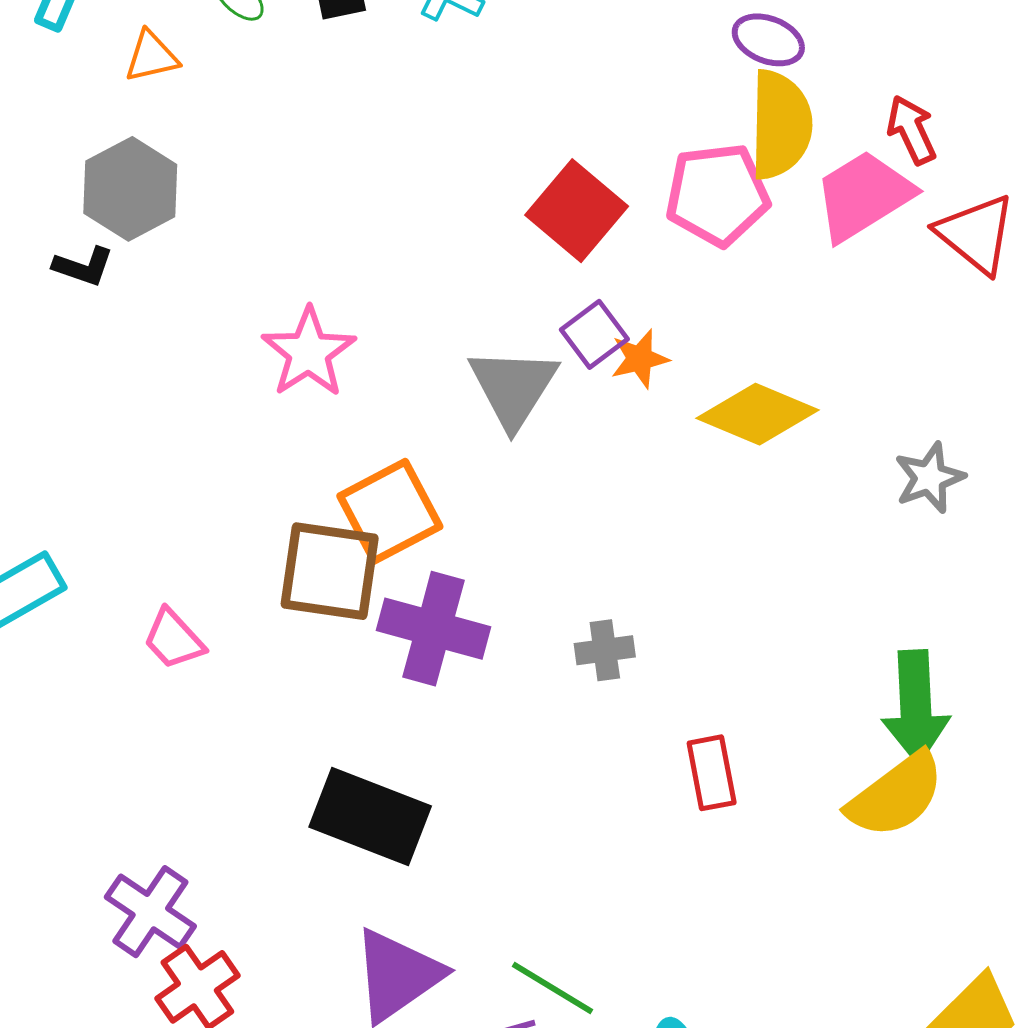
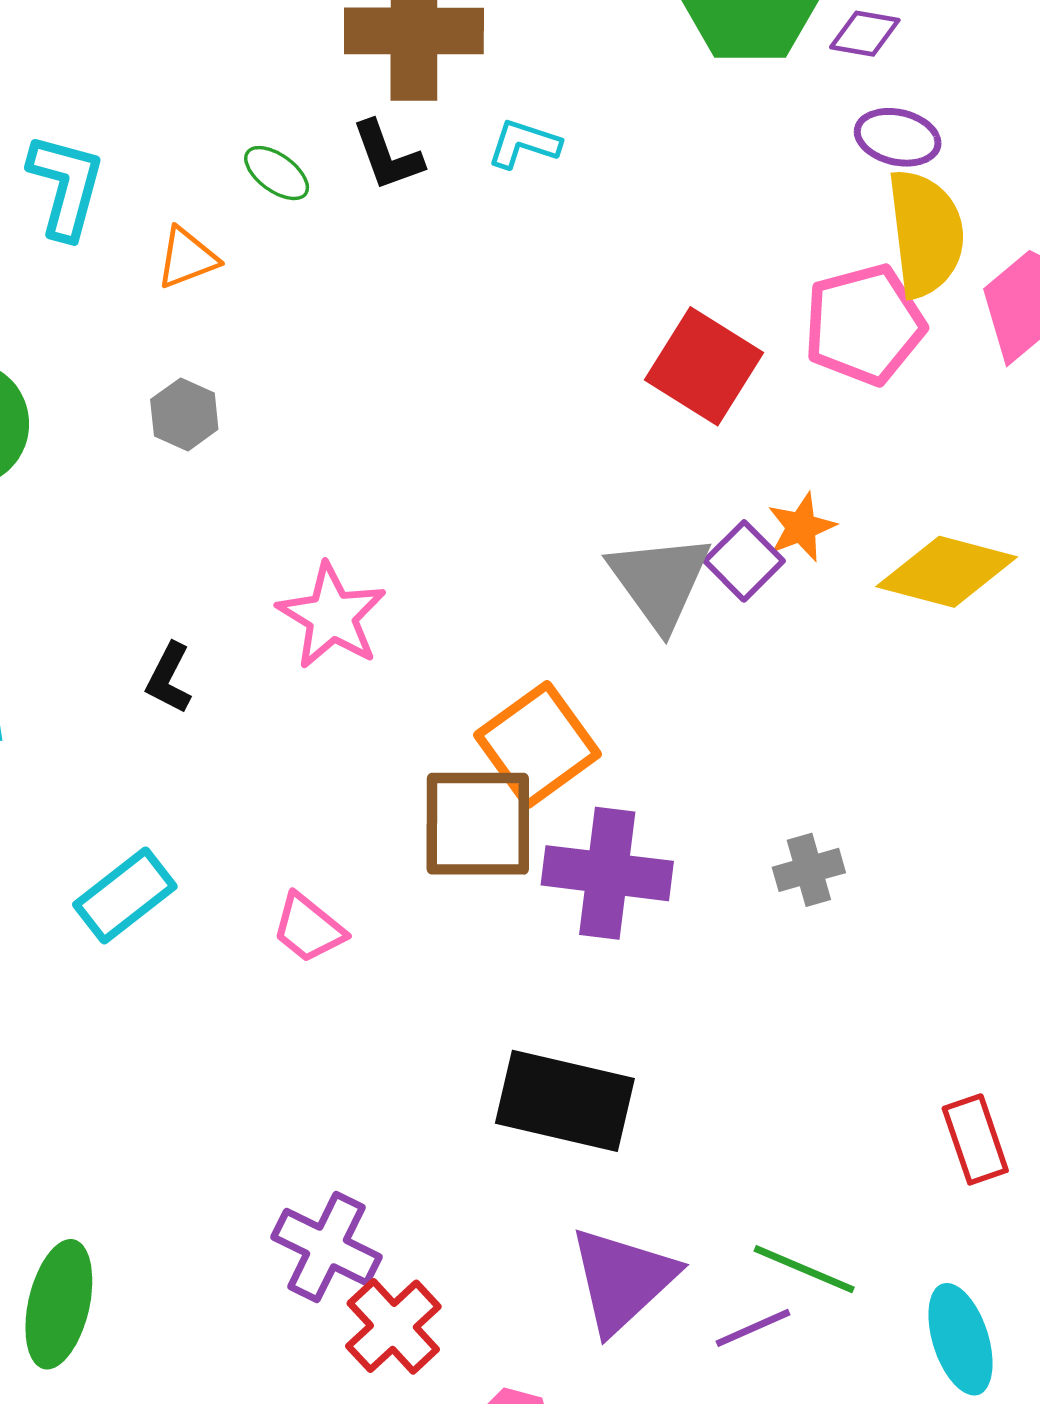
gray hexagon: (130, 189) -> (184, 414), size x0.6
black L-shape: (83, 266) -> (169, 678), moved, turned 106
purple square: (594, 334) -> (744, 561), moved
pink star: (309, 352) -> (332, 616), moved
red rectangle: (712, 773) -> (975, 1139), moved

